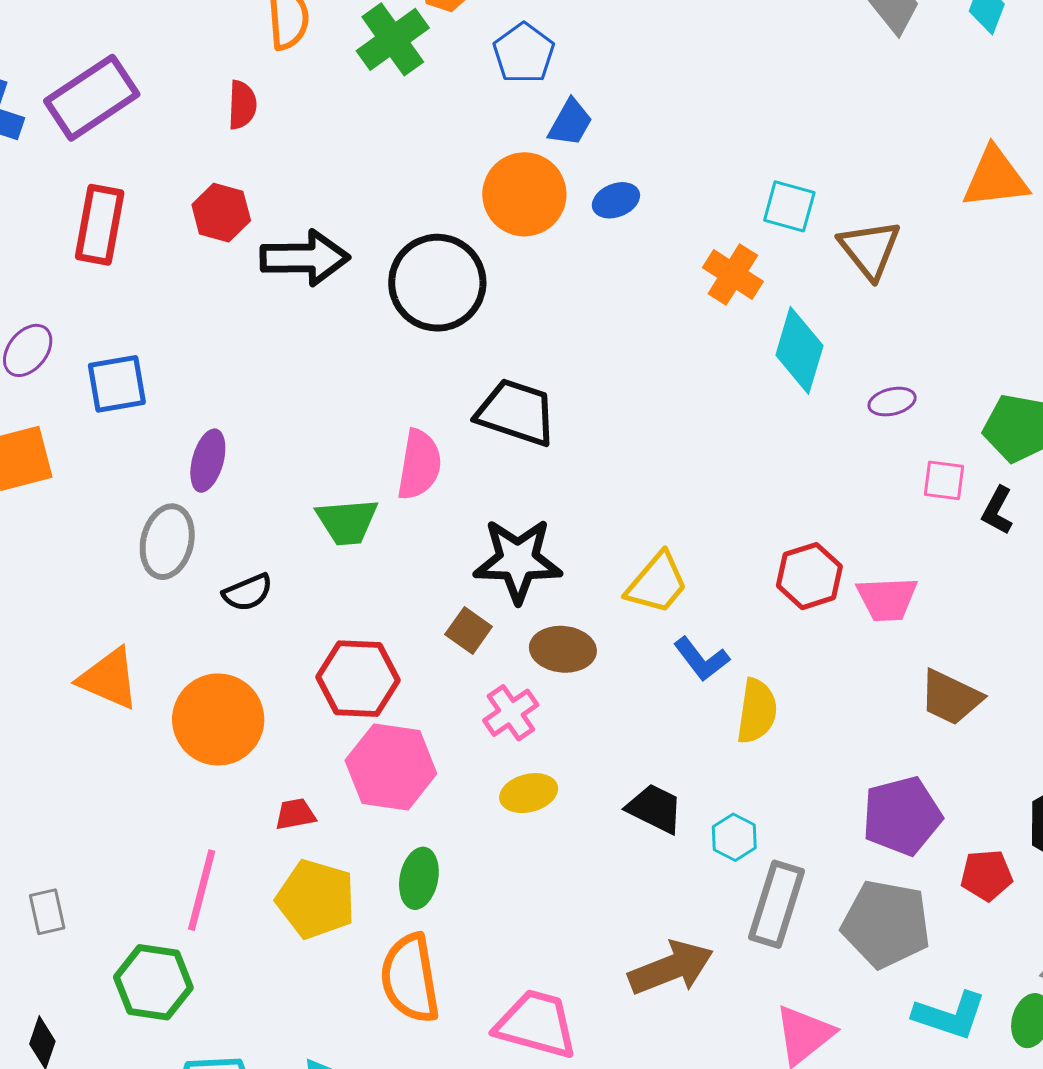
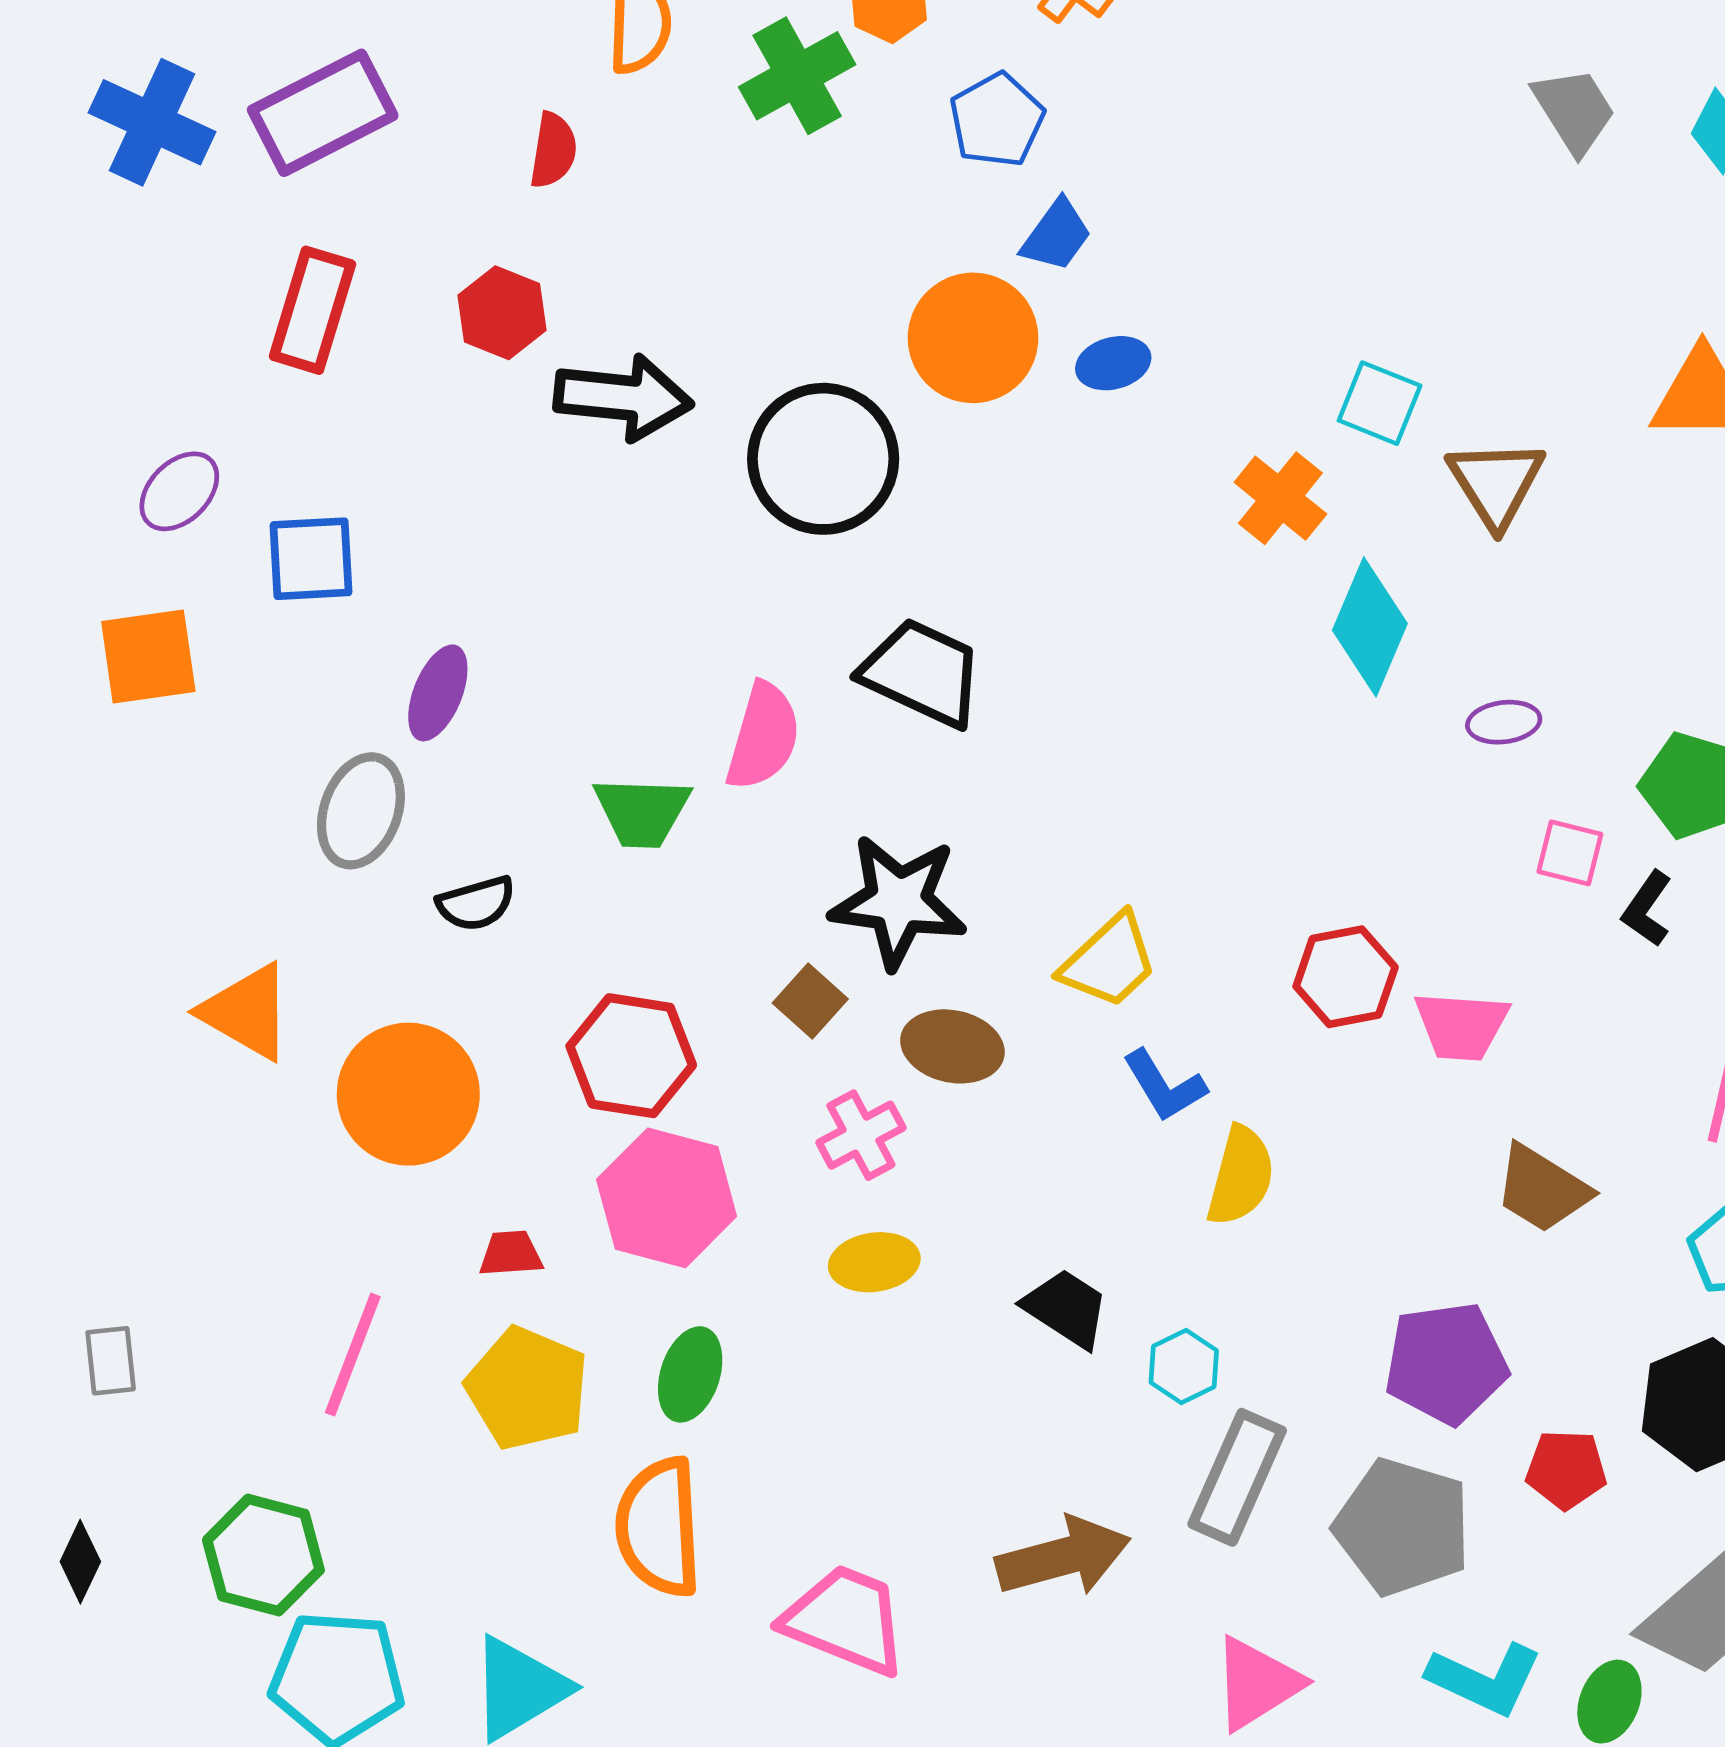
green hexagon: (153, 982) -> (263, 1555), moved

